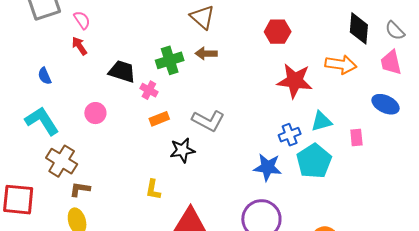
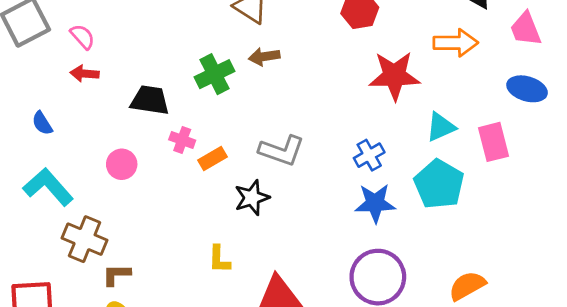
red arrow: (79, 46) -> (85, 74), turned -42
pink cross: (149, 90) -> (182, 140), moved
blue cross: (290, 135) -> (369, 155), moved
pink rectangle: (356, 138) -> (494, 142), size x1.5

